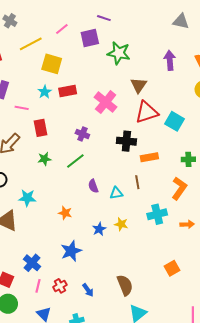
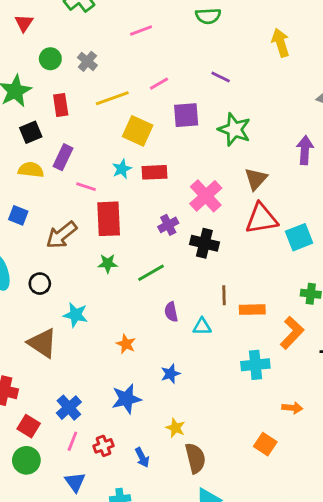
purple square: (90, 38) -> (186, 115), moved
cyan square: (175, 121) -> (299, 237), turned 30
red rectangle: (40, 128) -> (109, 219), size x1.4
purple cross: (82, 134) -> (168, 225), moved, turned 32
black cross: (126, 141) -> (204, 243), moved
orange rectangle: (149, 157) -> (252, 310), moved
brown line: (137, 182) -> (224, 295), moved
yellow star: (121, 224) -> (175, 428), moved
orange arrow: (187, 224) -> (292, 408), moved
orange square: (172, 268) -> (265, 444), turned -35

